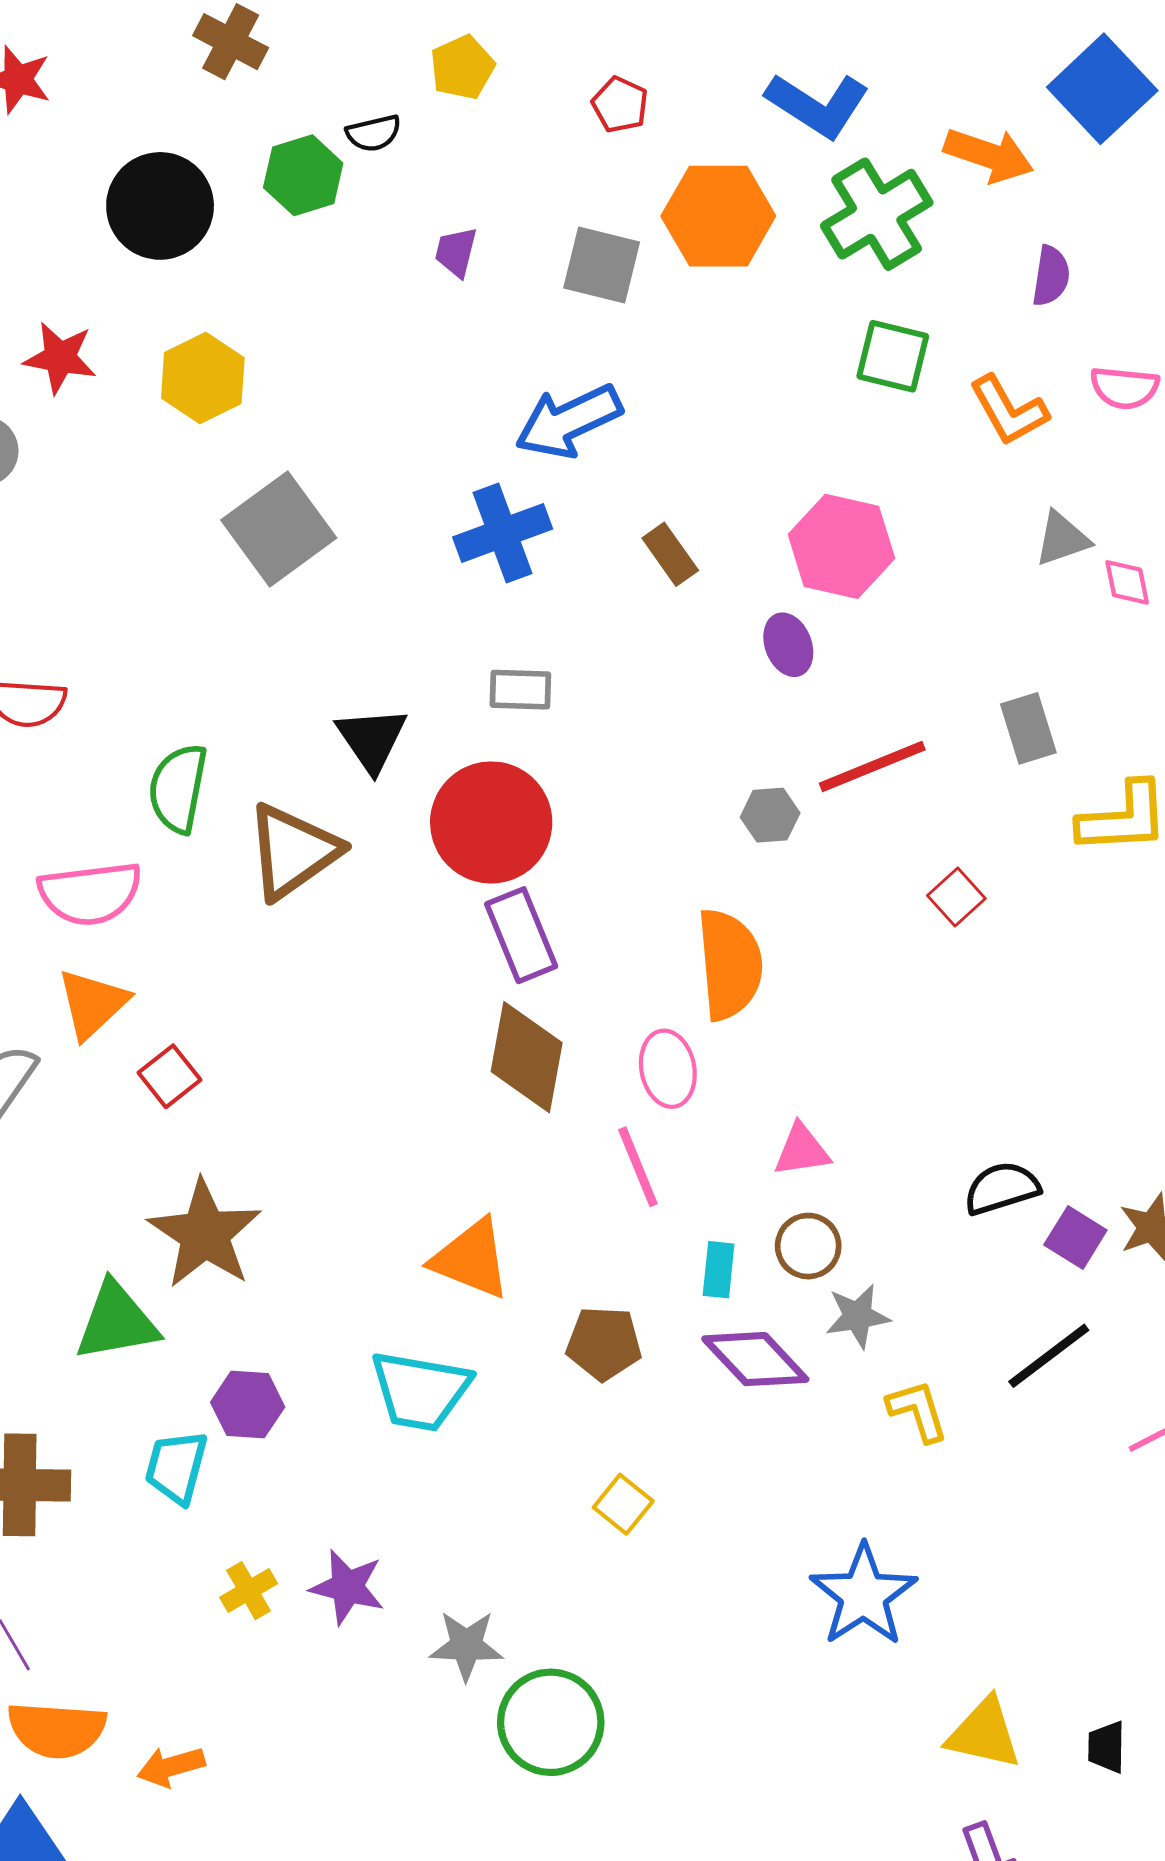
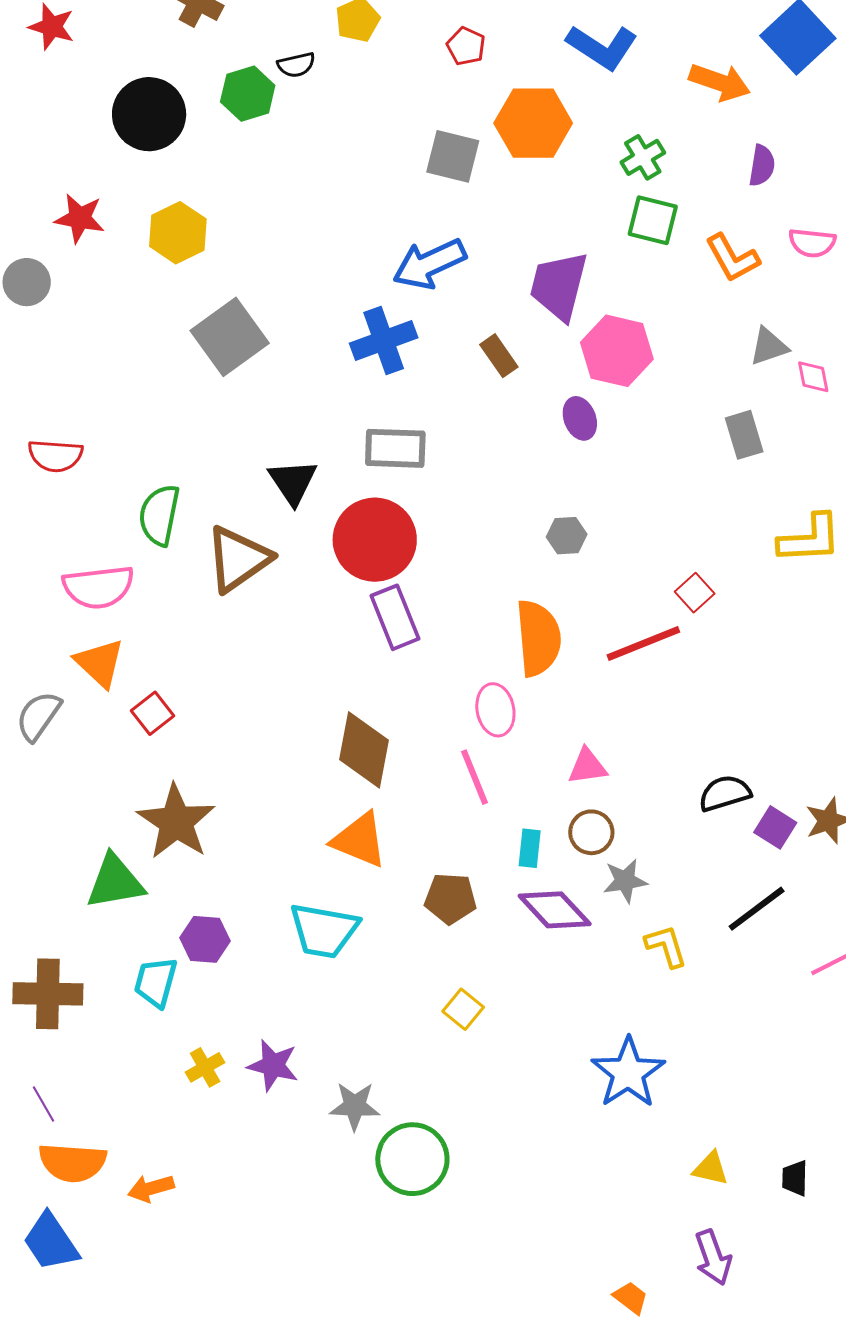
green cross: (877, 214) -> (643, 157), moved, size x0.6
purple trapezoid: (456, 252) -> (559, 286), moved, size x2.0
gray rectangle: (520, 690) -> (395, 448), size x1.4
gray rectangle: (1028, 728) -> (744, 435), moved
red line: (872, 767) -> (643, 643), moved
orange triangle: (92, 1004) -> (100, 663), turned -34
brown diamond: (527, 1057) -> (364, 750), moved
yellow triangle: (984, 1734) -> (711, 1168), size x0.7

